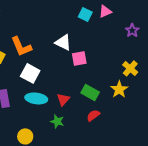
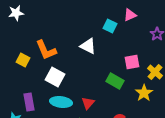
cyan square: (85, 14) -> (110, 26), moved
pink square: (79, 58) -> (132, 62), moved
green rectangle: (90, 92) -> (115, 81), moved

